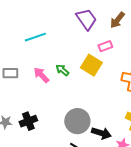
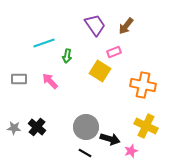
green arrow: (62, 70) -> (67, 56), moved, turned -120
black cross: (28, 121) -> (37, 127), turned -30

